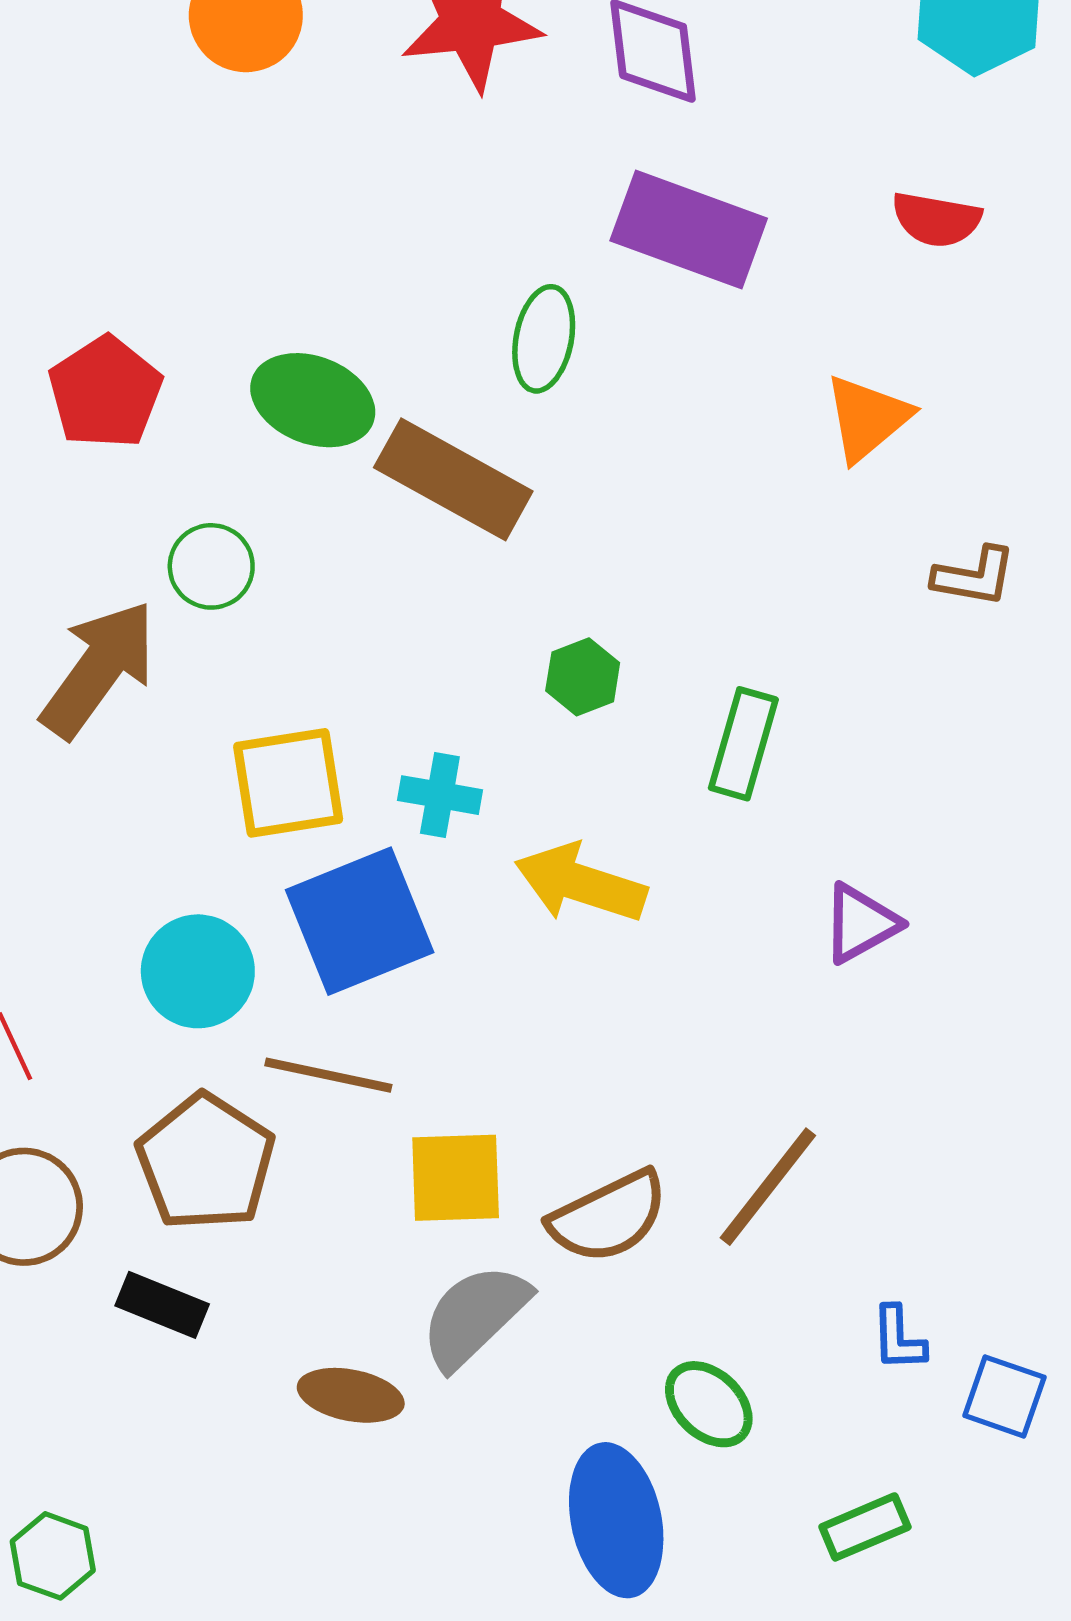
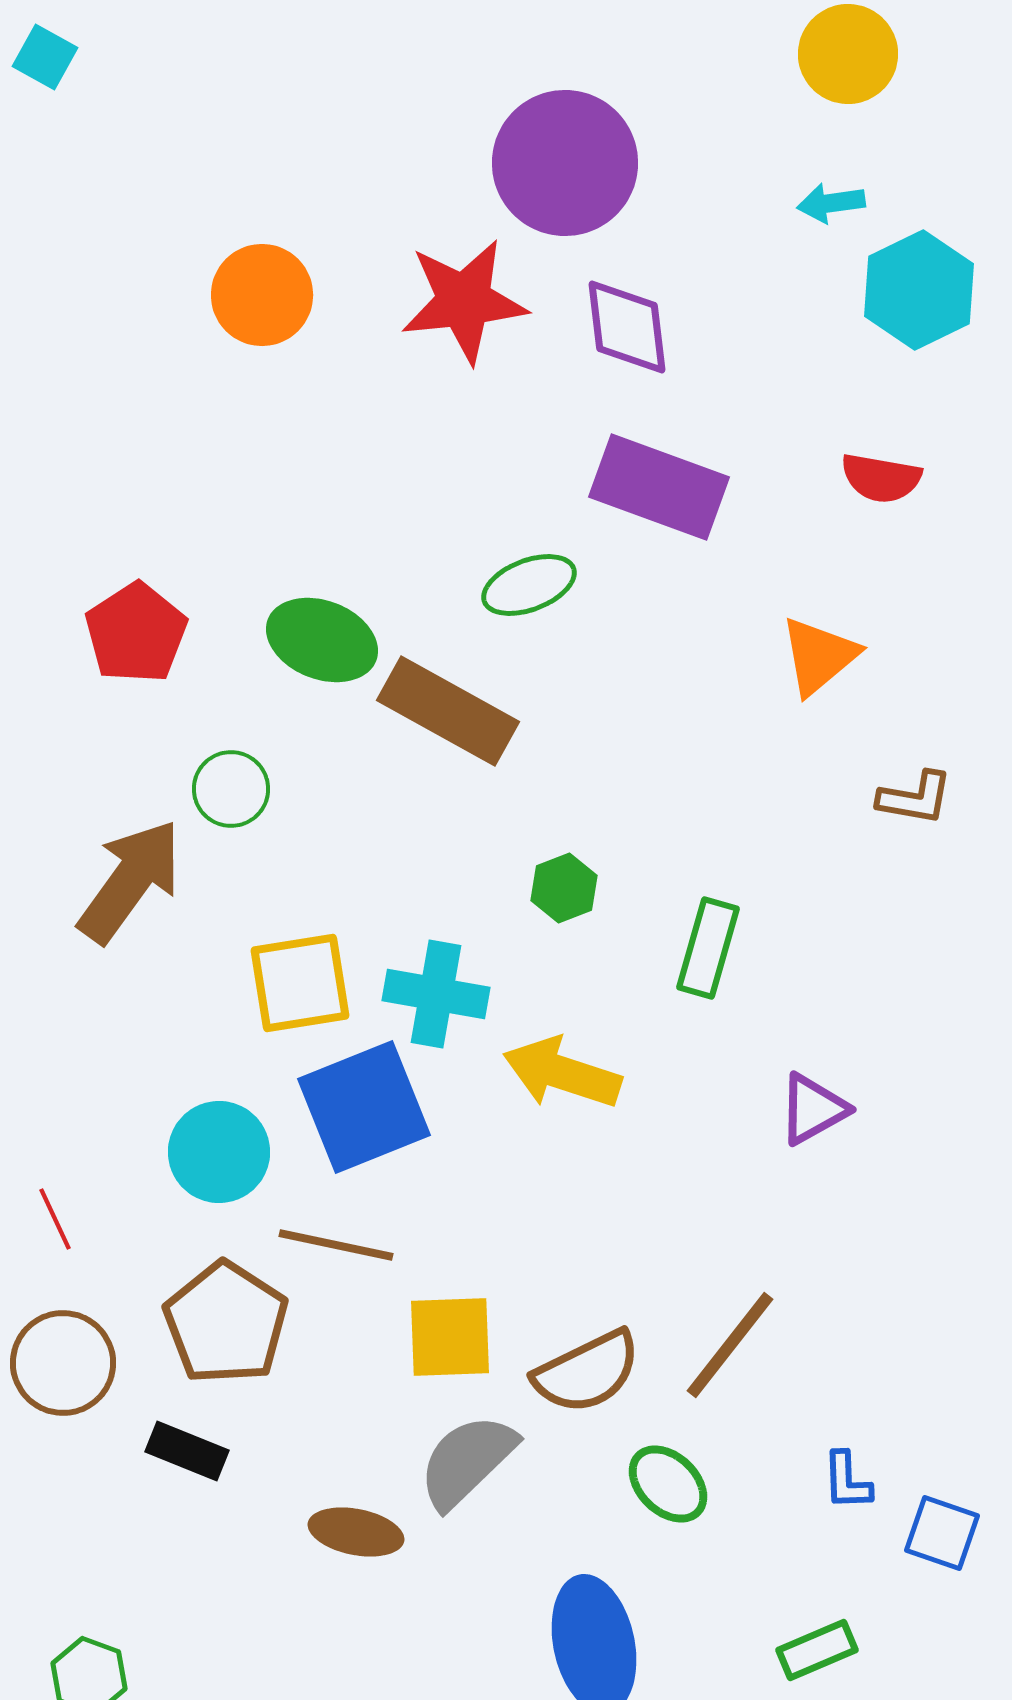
green ellipse: (544, 339) -> (529, 585), turned 58
cyan cross: (440, 795) -> (436, 994), size x1.4
green ellipse: (709, 1404) -> (668, 1484), moved

